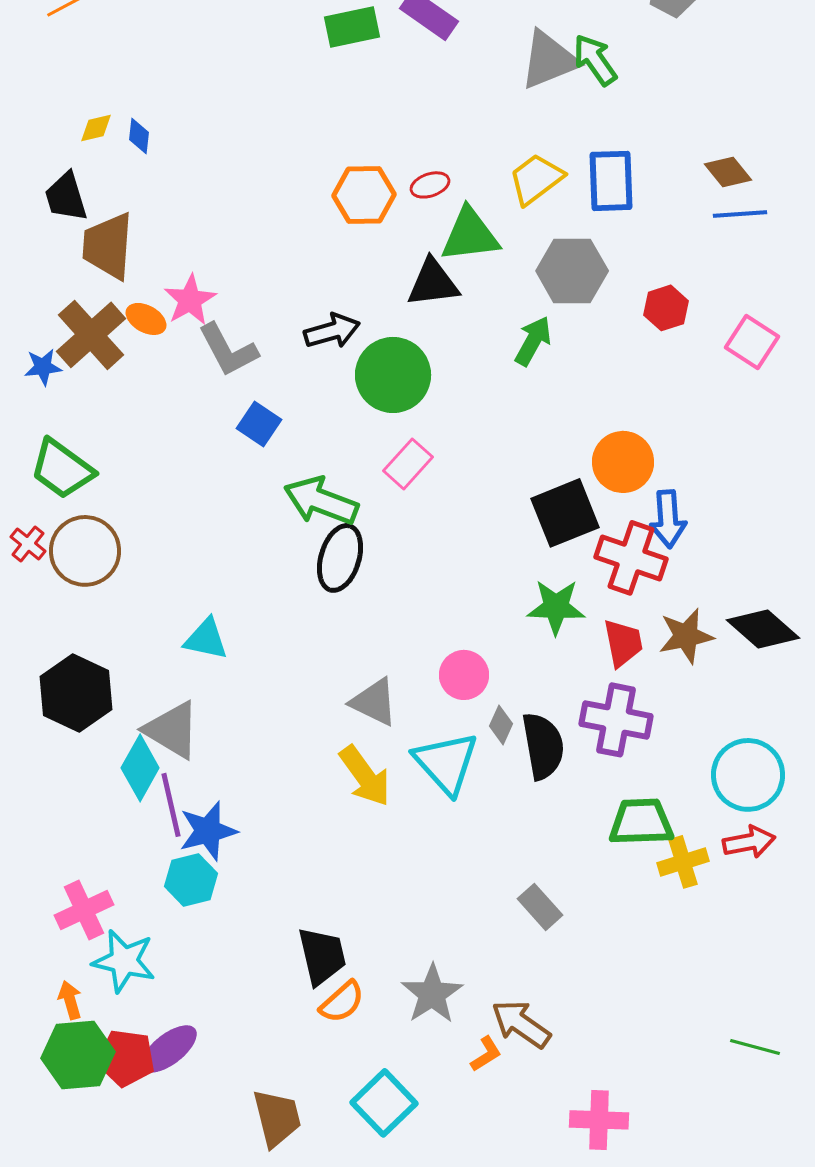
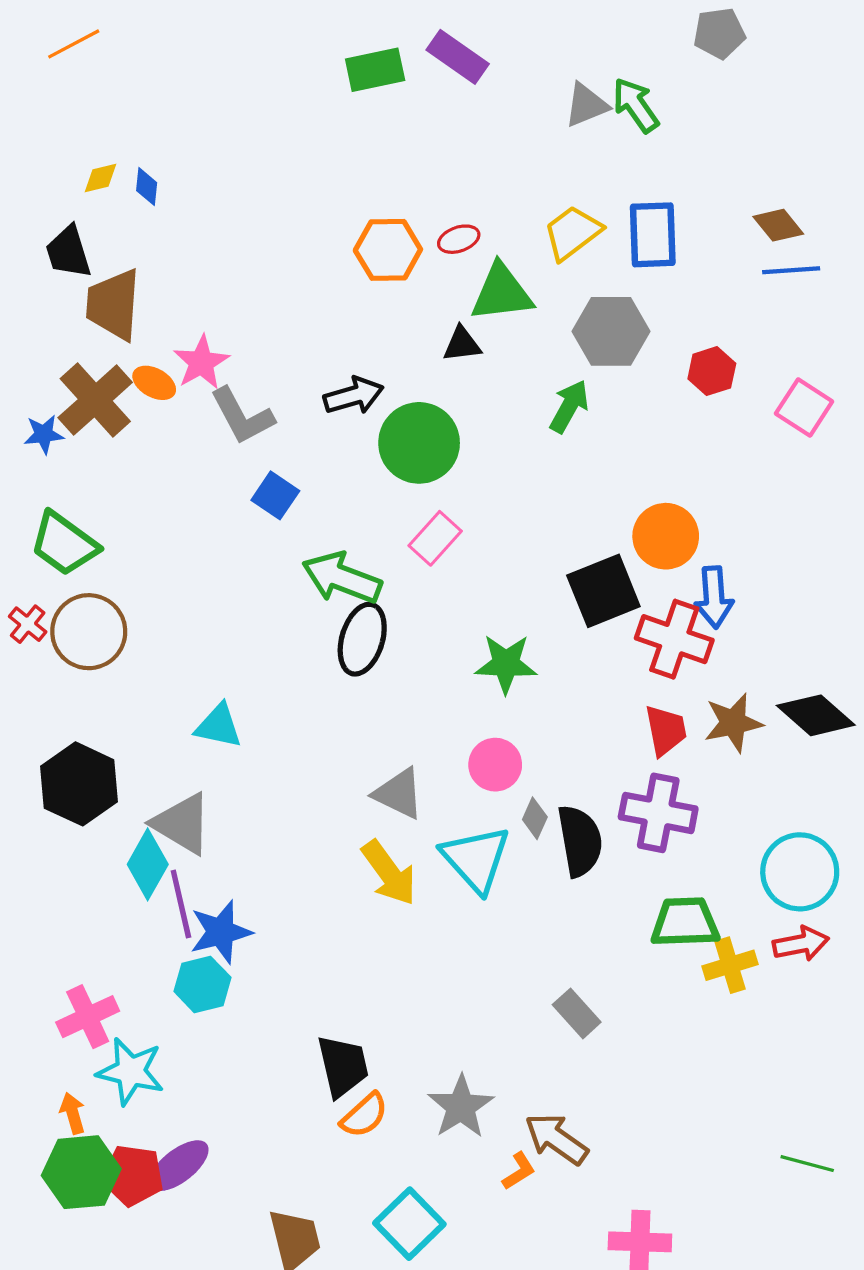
gray triangle: (549, 60) -> (586, 105), size x0.7
black triangle: (433, 283) -> (462, 344), size x0.7
green star: (556, 607) -> (506, 664), moved

